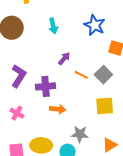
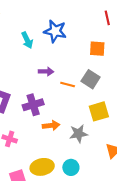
blue star: (95, 25) -> (55, 31), moved
purple arrow: (64, 59) -> (46, 72), turned 64
gray star: (80, 134) -> (79, 134), moved

